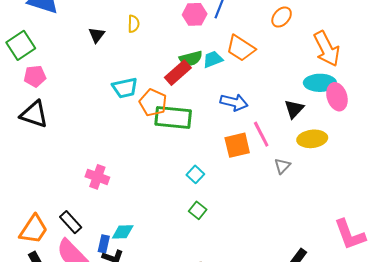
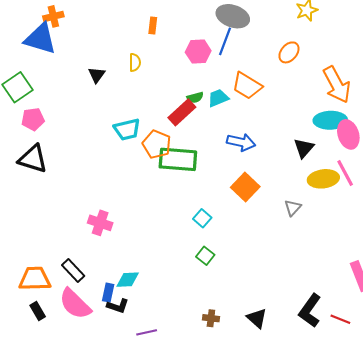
green semicircle: (191, 58) -> (195, 97), size x0.7
pink line: (261, 134) -> (345, 173), moved
orange square: (237, 145) -> (245, 187), turned -32
orange trapezoid: (34, 229) -> (35, 279), turned -124

